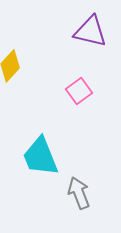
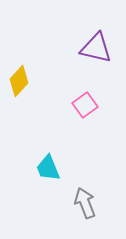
cyan trapezoid: (40, 157) -> (48, 168), size x0.7

